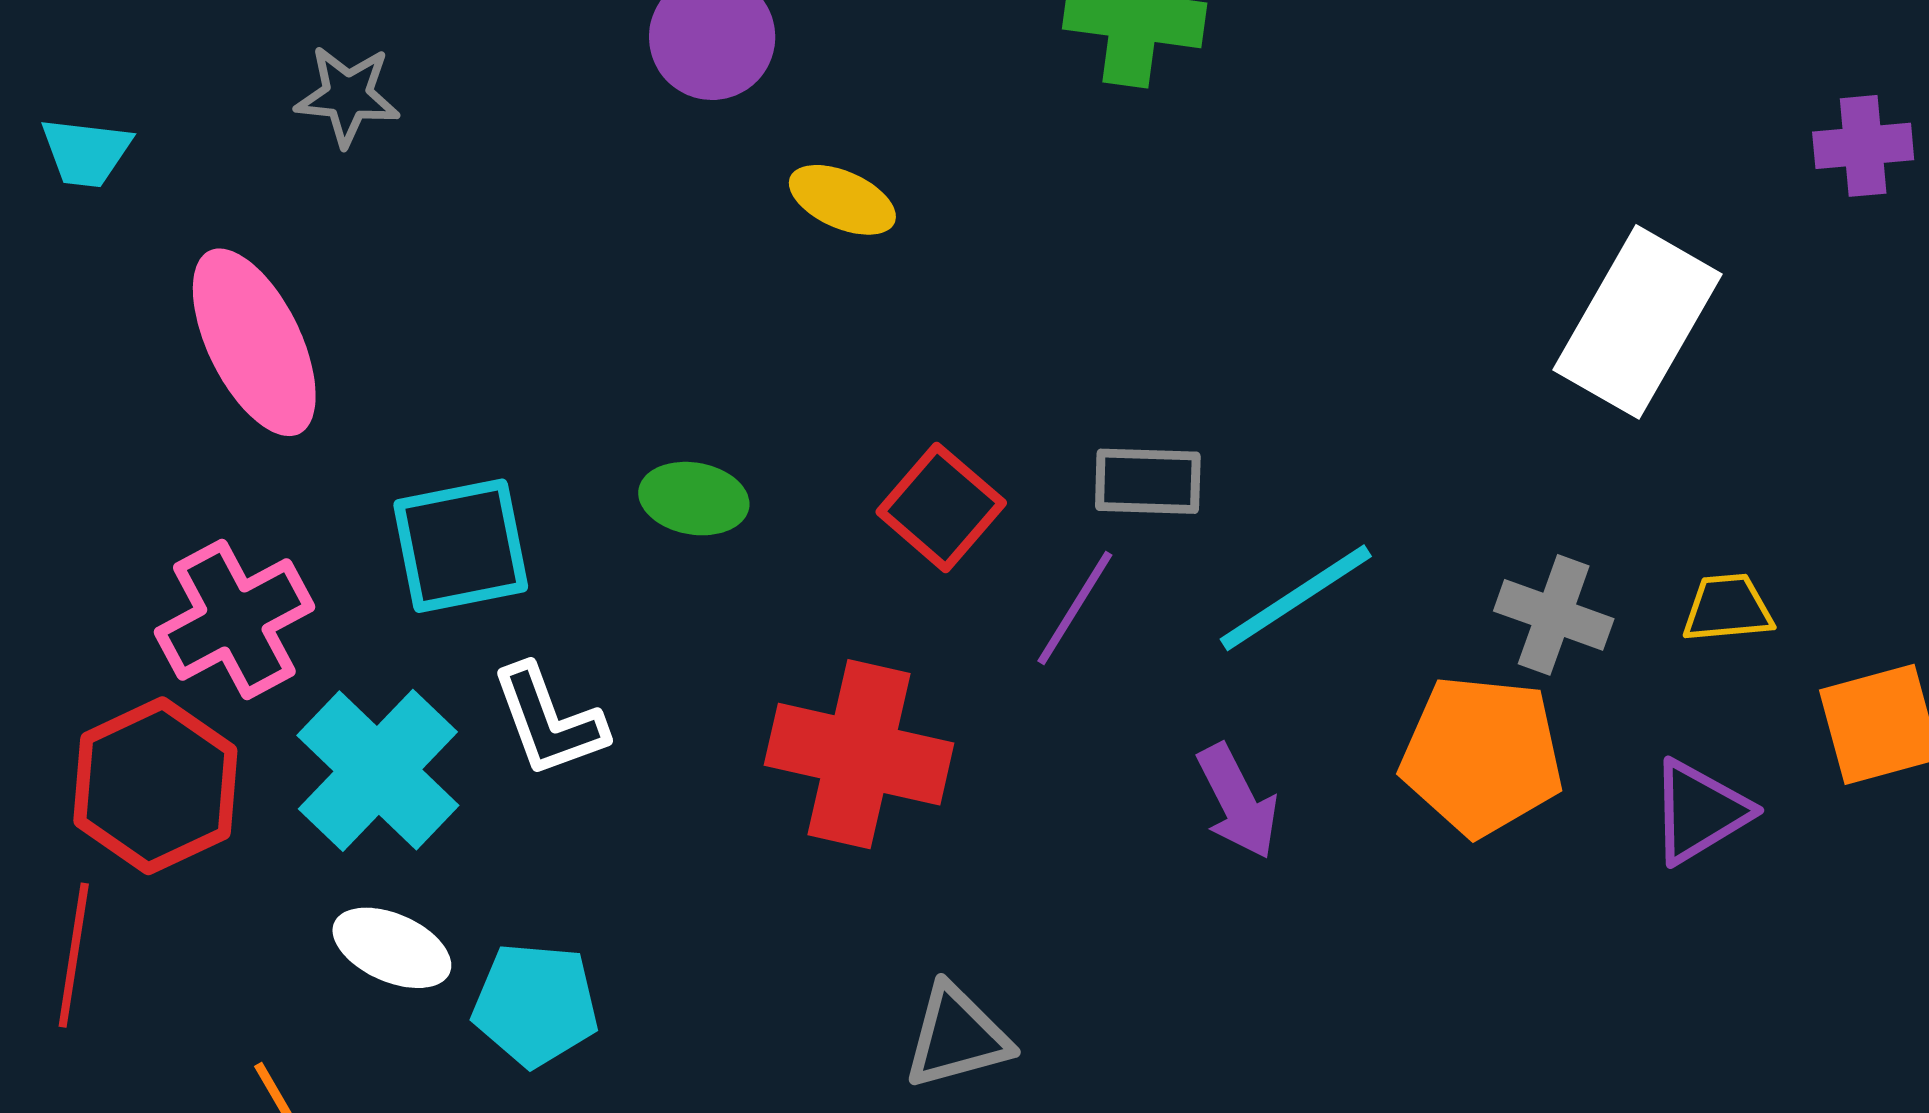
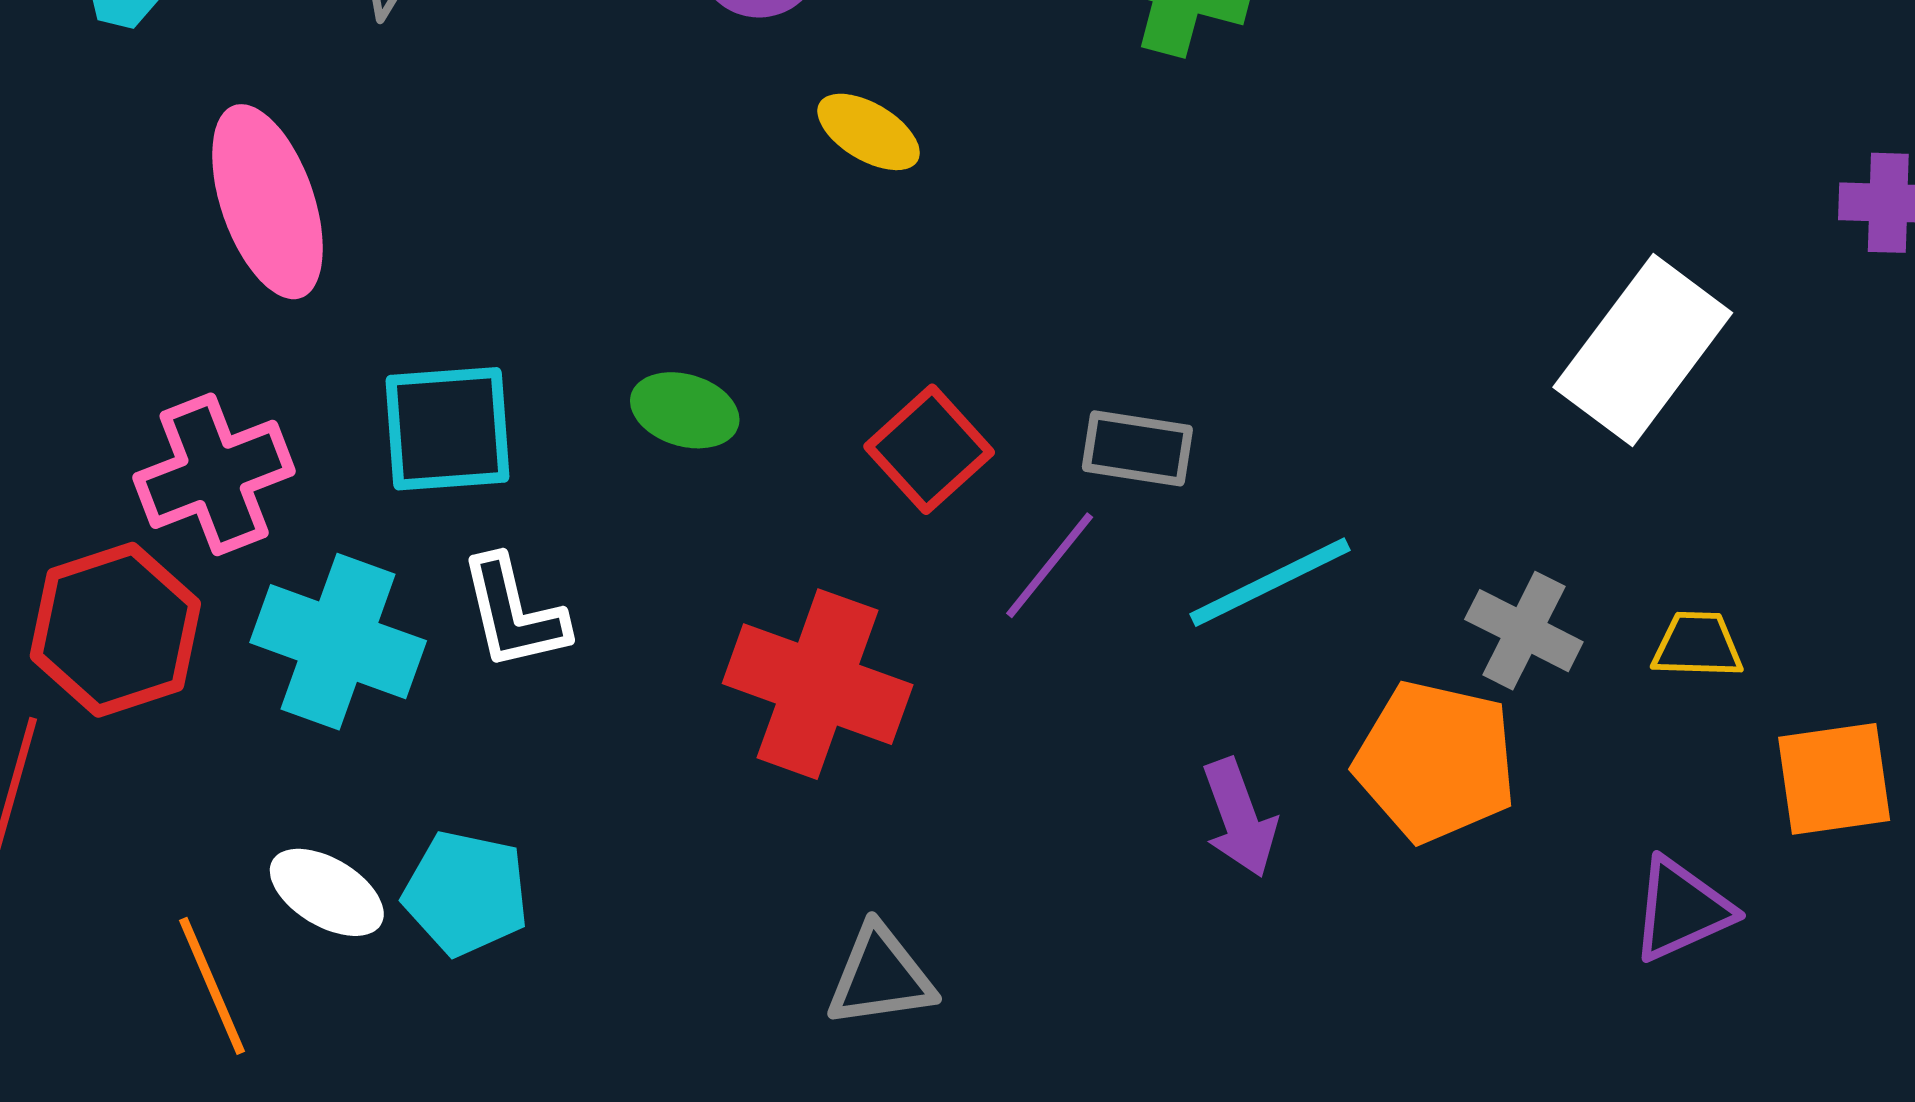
cyan cross: (378, 770) -> (338, 642), turned -31
purple arrow: (1238, 802) -> (1239, 818), moved
purple triangle: (1699, 812) -> (1682, 910), moved
white ellipse: (392, 948) -> (327, 892), moved

